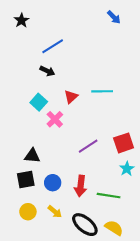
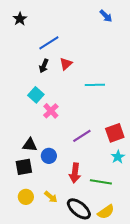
black arrow: (47, 71) -> (44, 66), turned 88
red triangle: (71, 97) -> (66, 64), moved
blue circle: (53, 183) -> (49, 156), moved
yellow semicircle: (114, 228) -> (106, 212), turned 114

